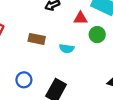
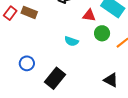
brown rectangle: (37, 39) -> (29, 12), moved

